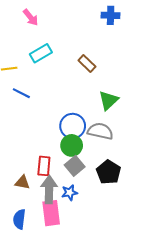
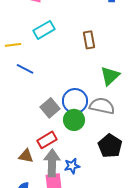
brown rectangle: (87, 64) -> (89, 40), turned 36
red rectangle: (44, 166) -> (47, 140), turned 54
gray square: (75, 166) -> (50, 108), moved

